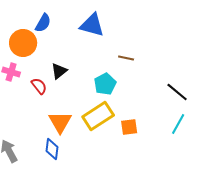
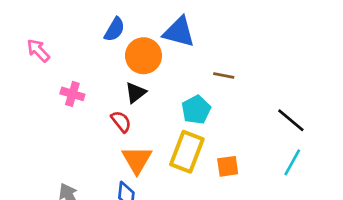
orange circle: (23, 43) -> (143, 56), moved
red semicircle: (39, 86) -> (121, 122), moved
yellow rectangle: (98, 116) -> (187, 152), turned -36

